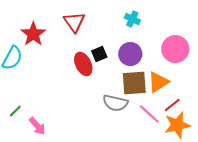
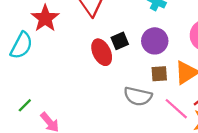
brown square: (134, 83) -> (159, 74), size x0.6

